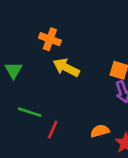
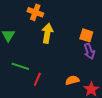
yellow arrow: (66, 68) -> (47, 33), turned 72

